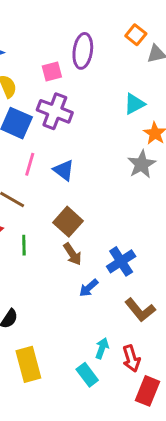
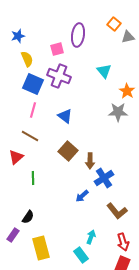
cyan triangle: (134, 104) -> (104, 71), moved, turned -42
pink line: (30, 164) -> (33, 110), moved
gray star: (142, 164) -> (118, 112), turned 30
green line: (24, 245) -> (33, 178), moved
brown arrow: (72, 254) -> (90, 161), moved, turned 35
red arrow: (131, 359) -> (123, 242), moved

